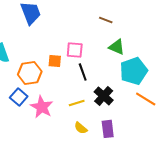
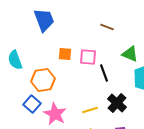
brown line: (106, 20) -> (107, 27), moved
orange square: (55, 61) -> (65, 54), moved
black line: (83, 72) -> (104, 73), moved

